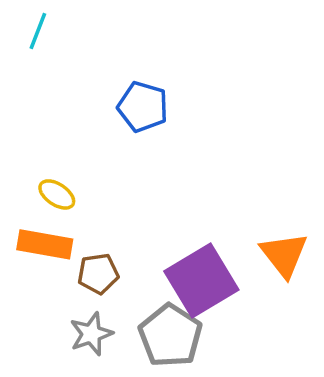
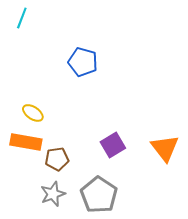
purple square: (201, 281) -> (113, 145), moved, size x0.6

